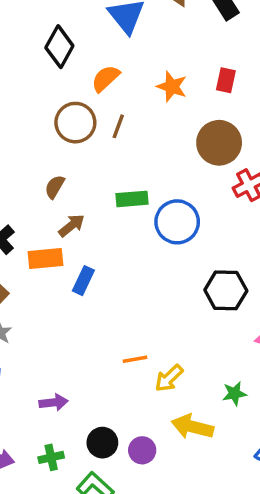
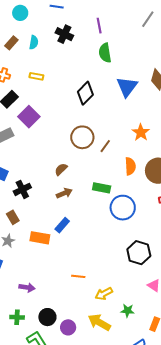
orange semicircle: (106, 78) -> (130, 166), moved, turned 114
orange rectangle: (45, 259) -> (40, 238), moved
yellow arrow: (169, 378) -> (104, 294), moved

